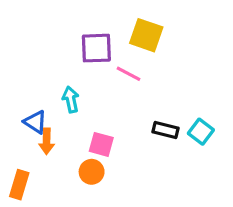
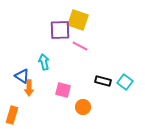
yellow square: (146, 35) -> (78, 20), moved
orange circle: (92, 172) -> (83, 107), moved

